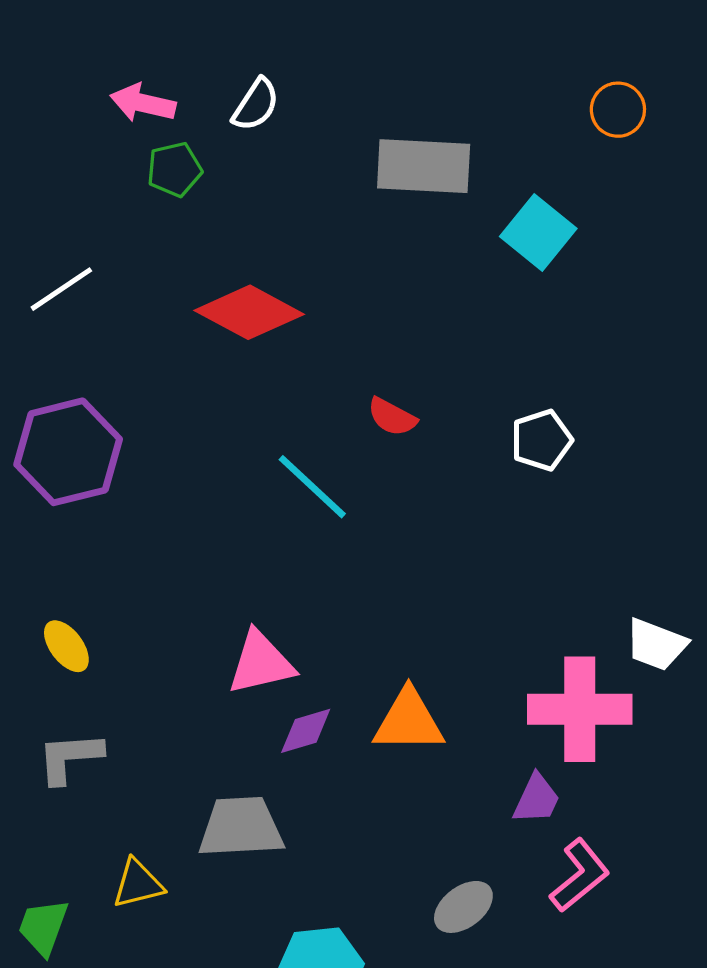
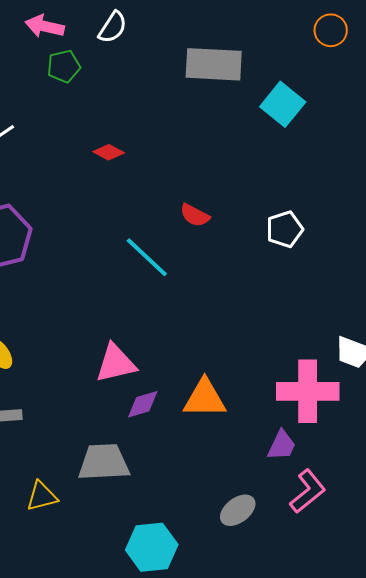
red diamond: (249, 312) -> (109, 152), size x0.5

